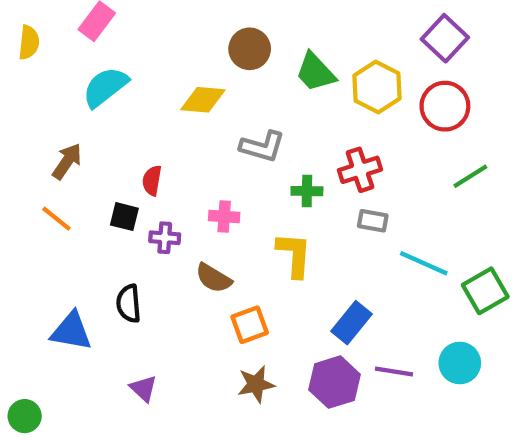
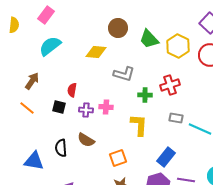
gray rectangle: (373, 221) -> (176, 118), moved
purple cross: (165, 238) -> (86, 110), moved
brown semicircle: (214, 278) -> (86, 140), moved

